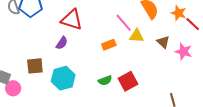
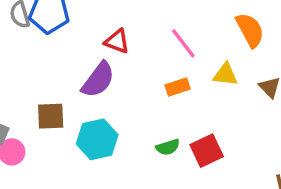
red triangle: (72, 20) -> (117, 41), size x0.7
pink line: (124, 23) -> (183, 43), moved
purple semicircle: (62, 43) -> (98, 80), size x1.6

